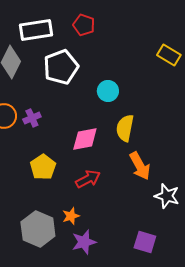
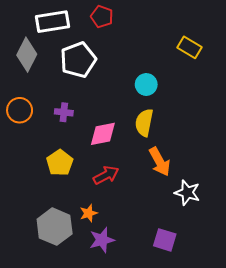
cyan circle: (108, 91) -> (146, 84), moved
purple cross: (32, 118) -> (64, 112), moved, turned 30

